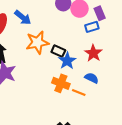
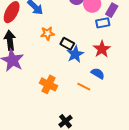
purple rectangle: (100, 13) -> (112, 10), turned 48
orange star: (37, 43) -> (47, 33), size x0.6
orange cross: (61, 83) -> (48, 84), moved

